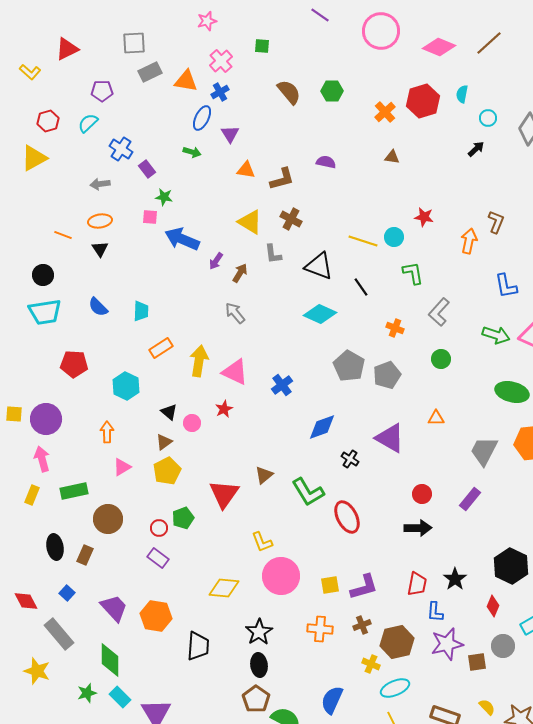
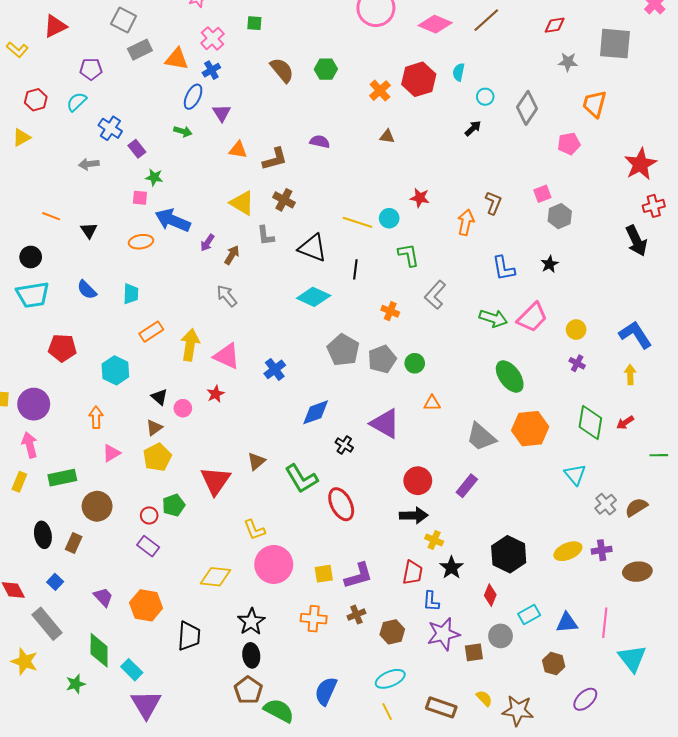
gray square: (134, 43) -> (124, 20), turned 30
yellow triangle: (34, 158) -> (21, 138), size x0.7
orange ellipse: (100, 221) -> (141, 242), moved
black line: (361, 287) -> (355, 269), turned 42
green circle: (441, 359) -> (415, 363), moved
green ellipse: (512, 392) -> (510, 377), turned 40
gray trapezoid: (484, 451) -> (481, 437), turned -76
red circle: (422, 494) -> (418, 481), size x1.4
purple trapezoid: (114, 608) -> (103, 597), size x0.7
brown hexagon: (397, 642) -> (392, 632), size x0.7
yellow cross: (371, 664) -> (434, 540), moved
cyan rectangle: (120, 697) -> (132, 670), moved

